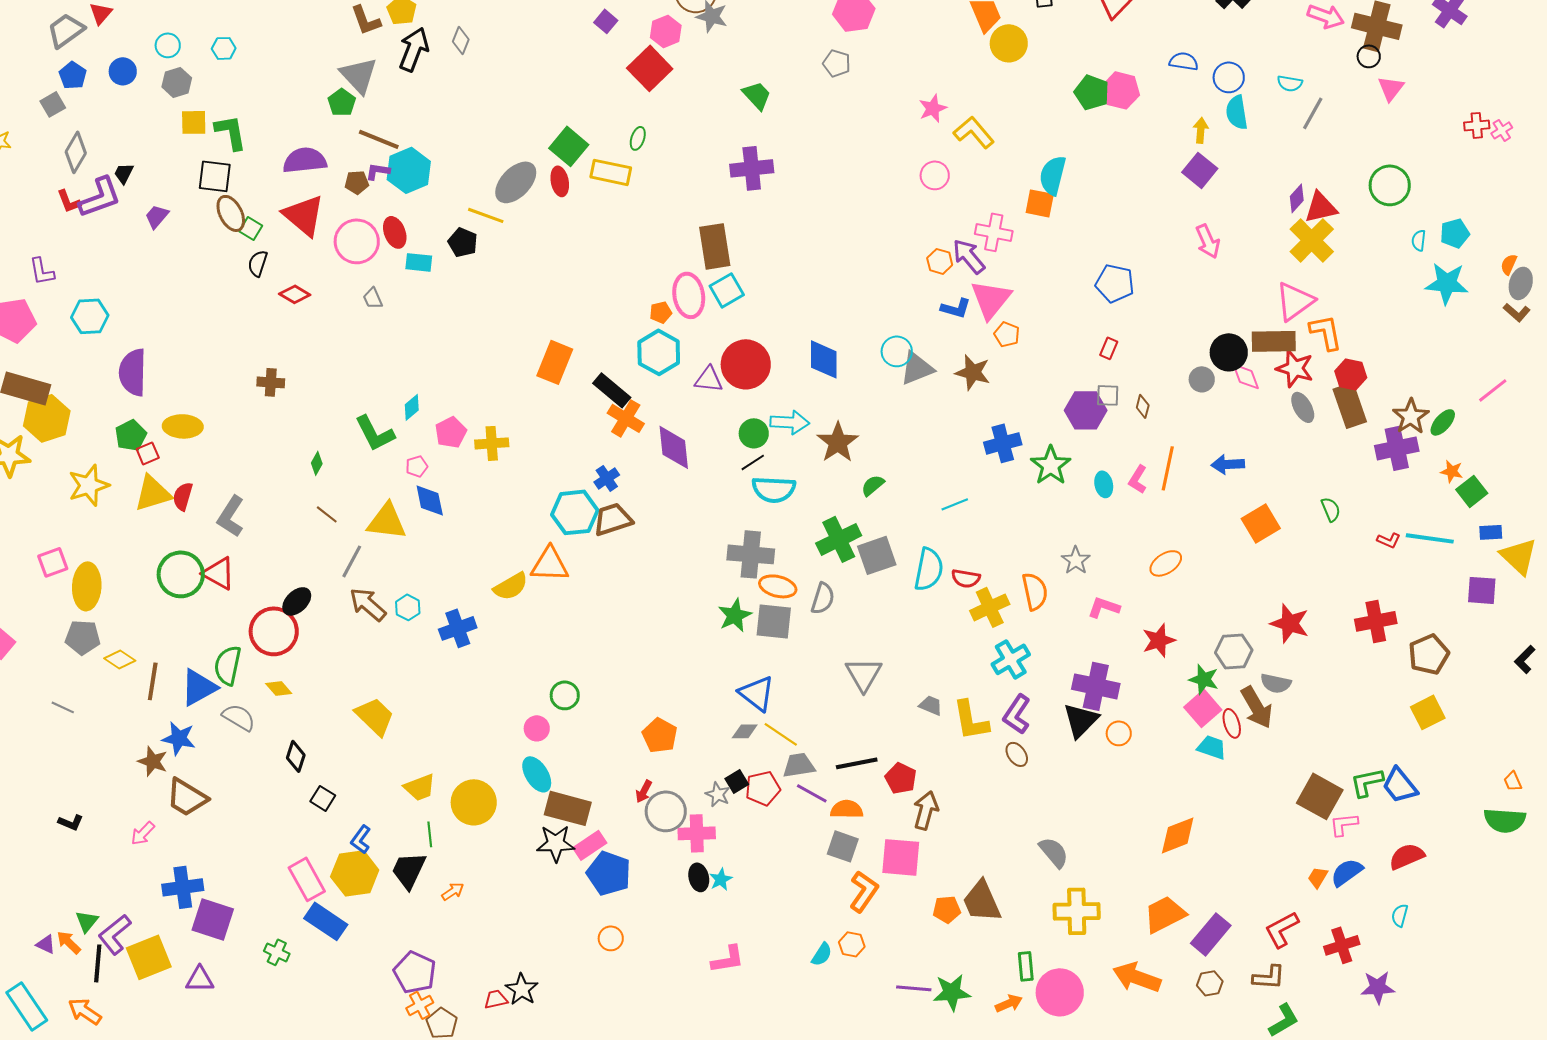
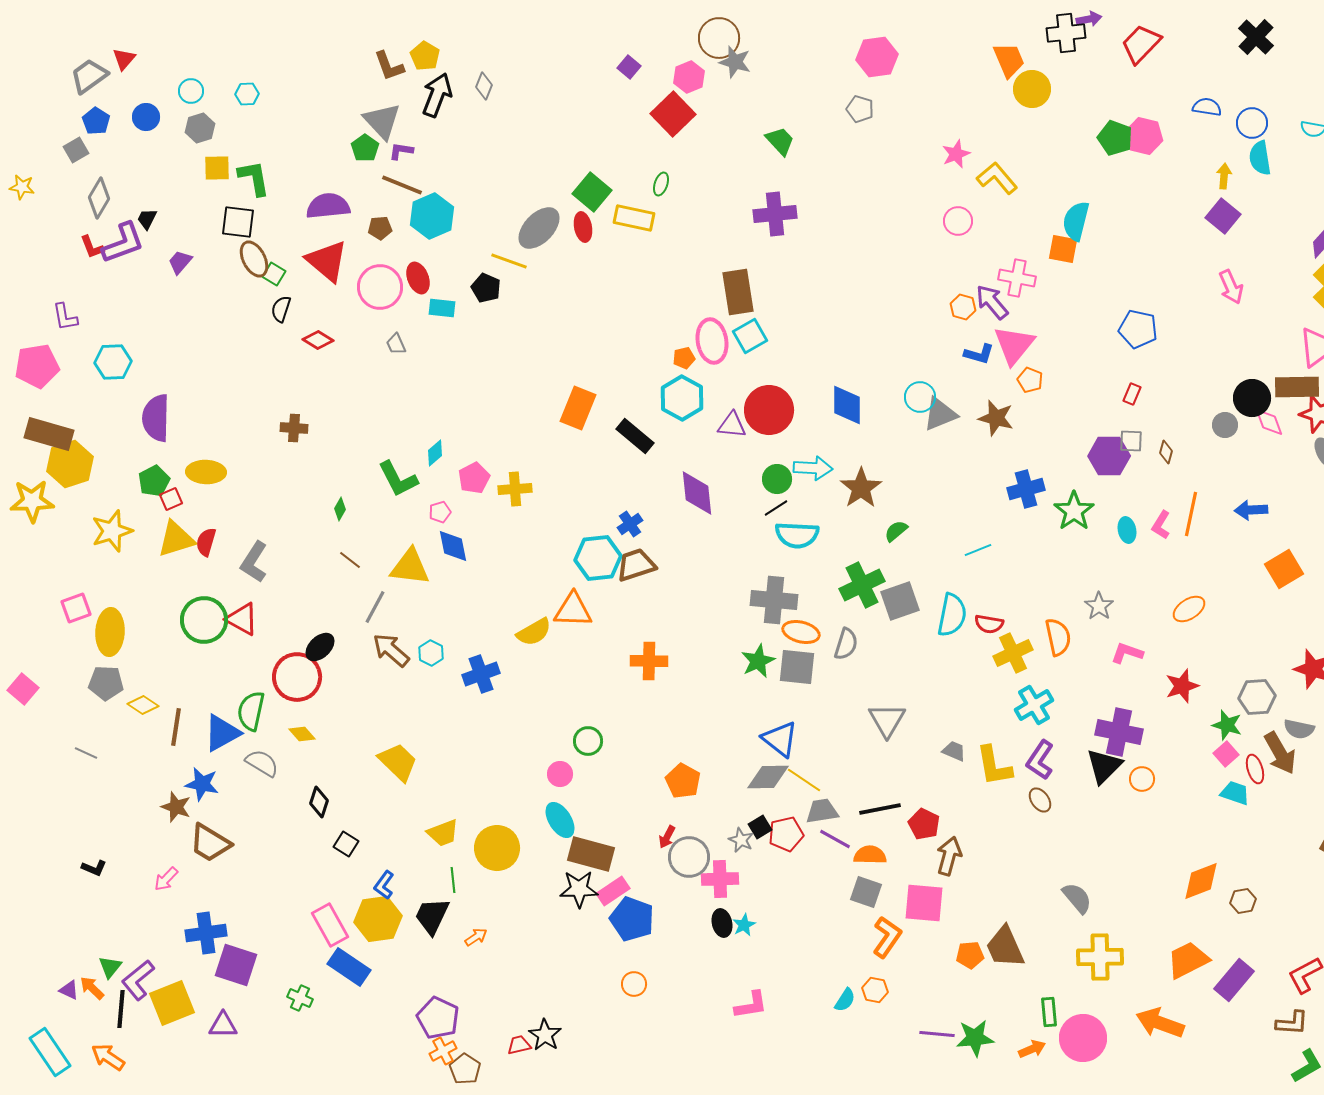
purple L-shape: (378, 171) -> (401, 151), moved
orange cross: (626, 418) -> (649, 661), moved, turned -30
pink square: (1203, 708) -> (1226, 754), size x0.7
gray diamond: (745, 731) -> (768, 777), size x1.6
brown hexagon: (1210, 983) -> (1243, 901), moved

